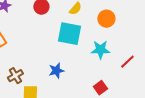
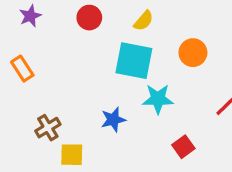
orange circle: (106, 19) -> (193, 53), moved
cyan star: (100, 50) -> (158, 99), moved

